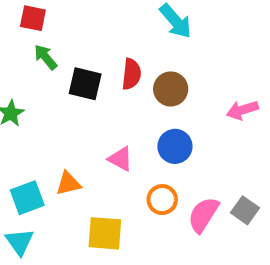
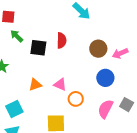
brown circle: (171, 89) -> (98, 49), moved
blue circle: (175, 146) -> (105, 78), moved
orange triangle: (68, 183) -> (35, 85), moved
orange circle: (162, 200) -> (76, 99), moved

